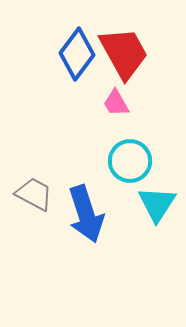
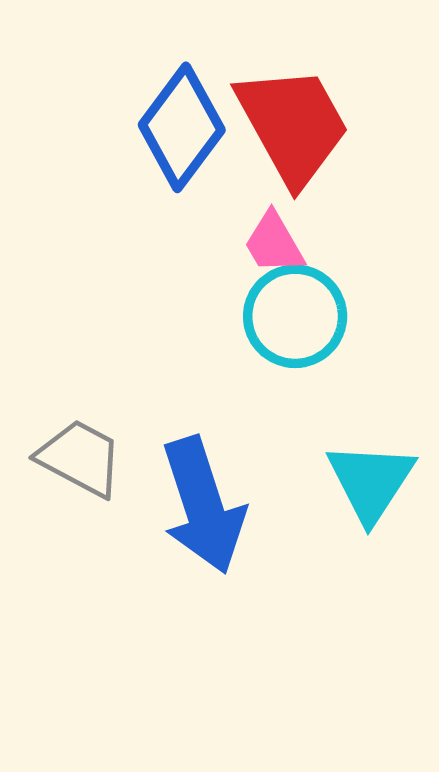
cyan circle: (130, 161) -> (295, 316), moved

